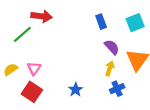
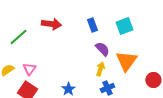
red arrow: (42, 16) -> (51, 24), moved

